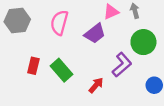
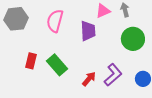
purple trapezoid: (95, 33) -> (88, 31), turned -55
purple L-shape: (122, 65) -> (113, 75), moved

